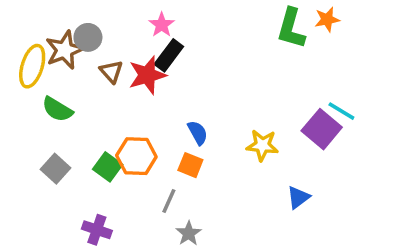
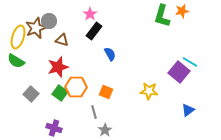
brown triangle: (111, 72) -> (62, 40), turned -32
red star: (147, 75) -> (58, 67), moved
green semicircle: (57, 109) -> (16, 61), moved
blue semicircle: (198, 133) -> (110, 54), moved
yellow star: (262, 145) -> (149, 91), moved
blue triangle: (298, 197) -> (188, 110), moved
gray line: (169, 201) -> (94, 112), turned -40

